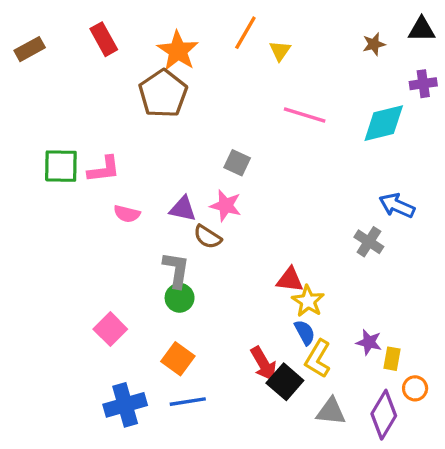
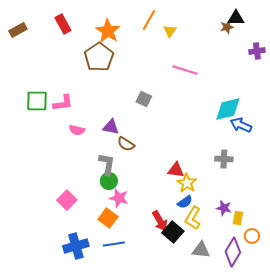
black triangle: (422, 29) -> (236, 18), moved
cyan diamond: (384, 123) -> (228, 109), moved
pink star: (226, 206) -> (119, 198), moved
gray cross: (369, 242) -> (224, 159), moved, turned -30
blue semicircle: (305, 332) -> (185, 202), turned 84

